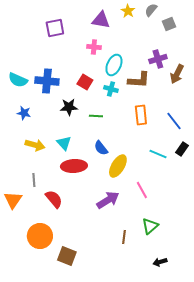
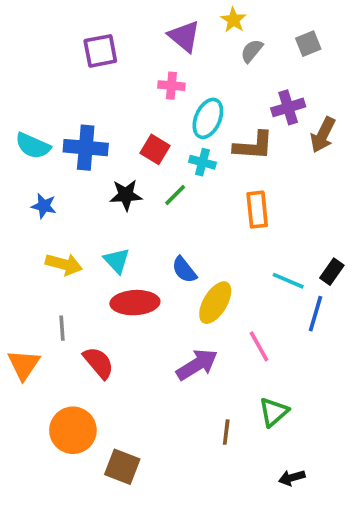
gray semicircle: (151, 10) -> (252, 51), moved
purple triangle: (101, 20) -> (184, 36), turned 30
green line: (96, 116) -> (175, 195), moved, turned -48
blue line: (174, 121) -> (316, 314), moved, turned 54

